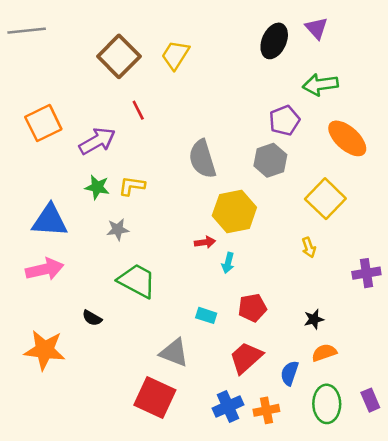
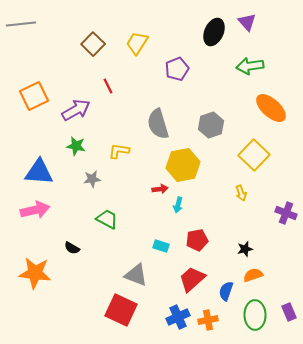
brown square: (119, 56) -> (93, 44), size x0.7
purple pentagon: (284, 120) -> (177, 69), moved
yellow L-shape: (132, 186) -> (119, 151), moved
purple cross: (366, 273) -> (286, 213), turned 30
green trapezoid: (137, 281) -> (107, 219), size x0.7

